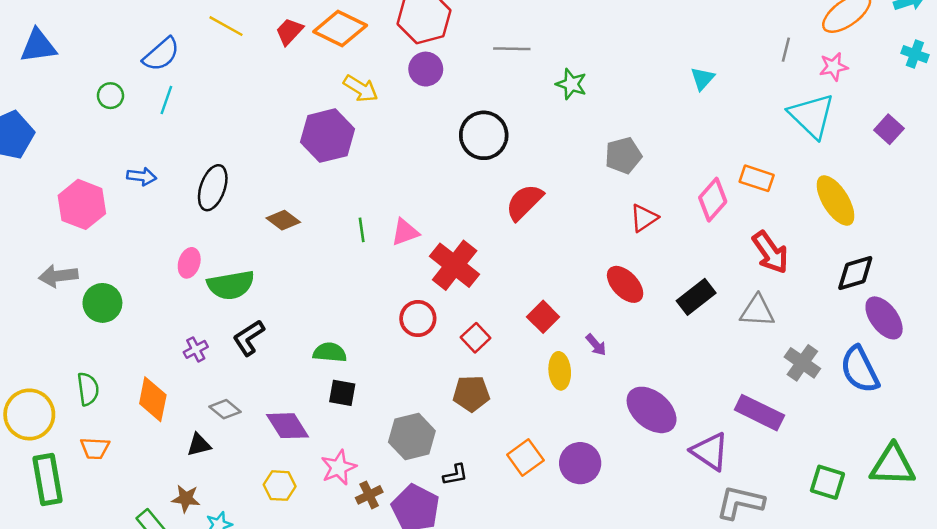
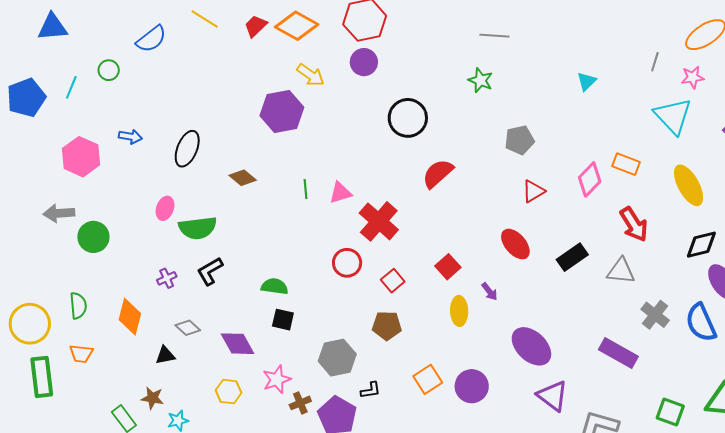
gray line: (512, 49) -> (494, 36), moved
cyan line: (166, 100) -> (71, 87), moved
purple triangle: (710, 451) -> (553, 396), moved

